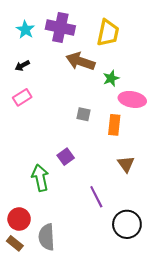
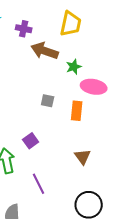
purple cross: (60, 28) -> (24, 29), moved, size x0.6
brown triangle: (126, 164) -> (83, 157), moved
purple line: (96, 197) -> (39, 184), moved

